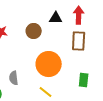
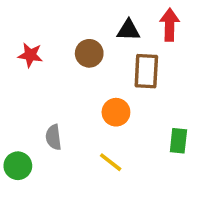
brown rectangle: (79, 41) -> (146, 71), moved
orange circle: (49, 64) -> (116, 112), size x0.6

